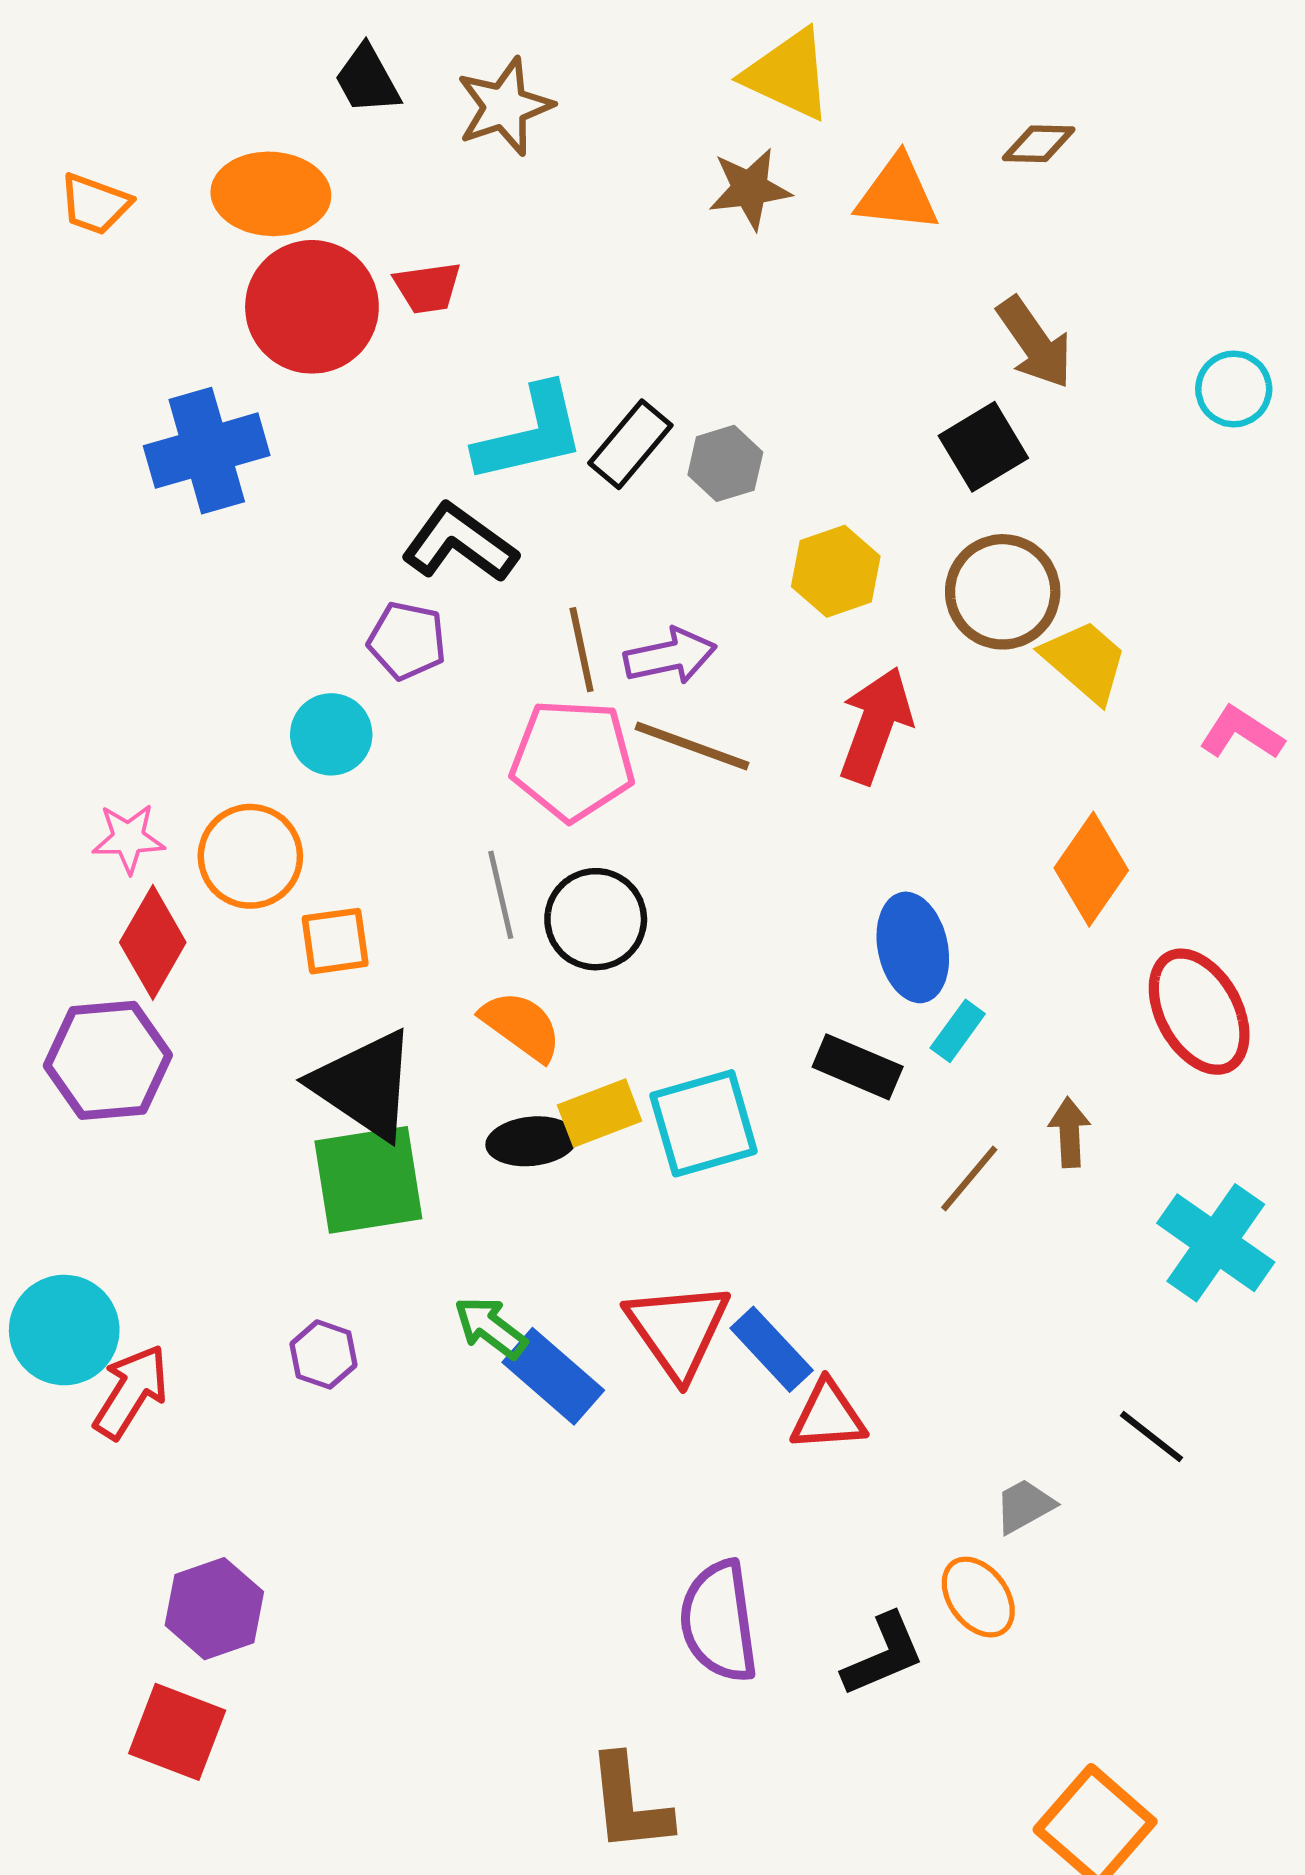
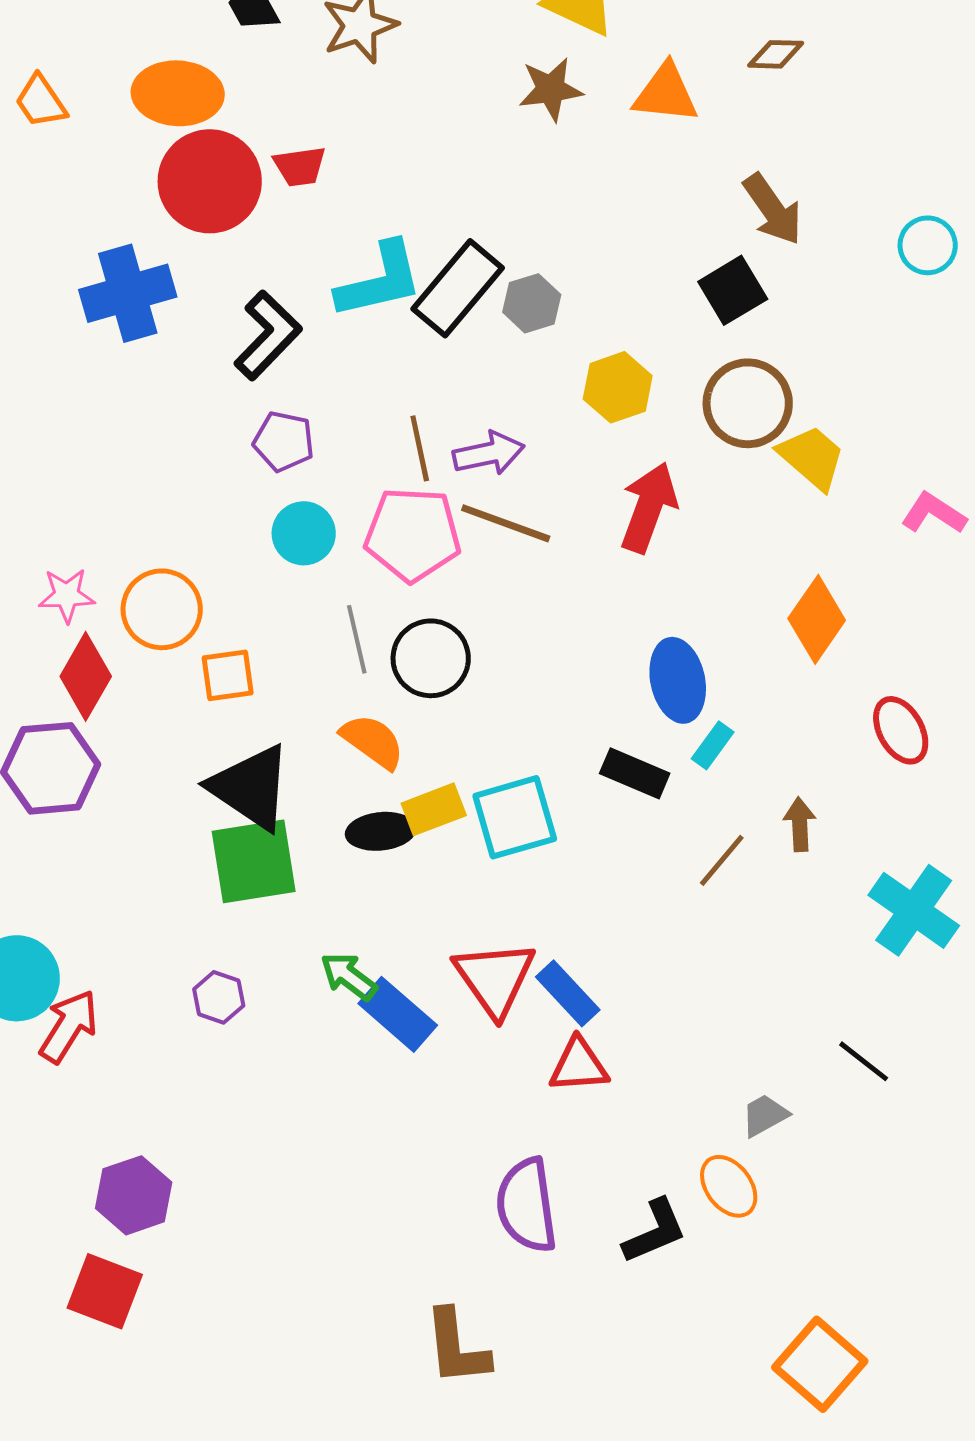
orange trapezoid: (95, 204) -> (41, 101), turned 36
black rectangle: (630, 444) -> (458, 288), size x1.4
black L-shape: (460, 543) -> (268, 335), moved, turned 98
cyan circle: (331, 734) -> (304, 533), moved
red ellipse: (1199, 1012) -> (901, 730), size x0.7
red triangle: (828, 1416) -> (579, 1065), moved

